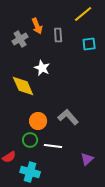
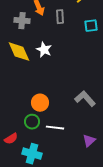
gray cross: (20, 39) -> (22, 21), turned 35
yellow diamond: (23, 86) -> (19, 52), moved
gray L-shape: (68, 117) -> (85, 99), moved

